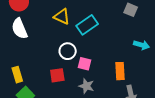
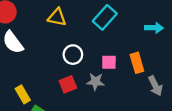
cyan rectangle: (87, 25) -> (105, 17), moved
pink square: (84, 64) -> (109, 62), moved
gray star: (86, 86) -> (95, 82), moved

